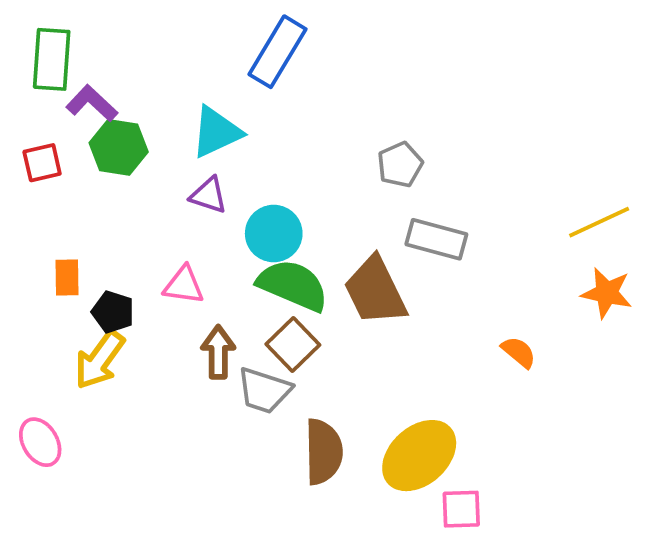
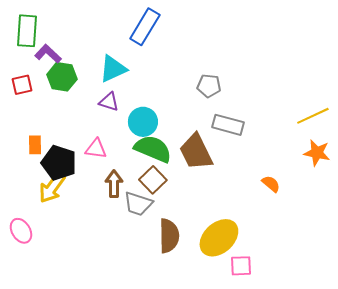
gray pentagon: (400, 165) -> (209, 86), turned 30
black pentagon: (113, 312) -> (59, 163), size x1.6

